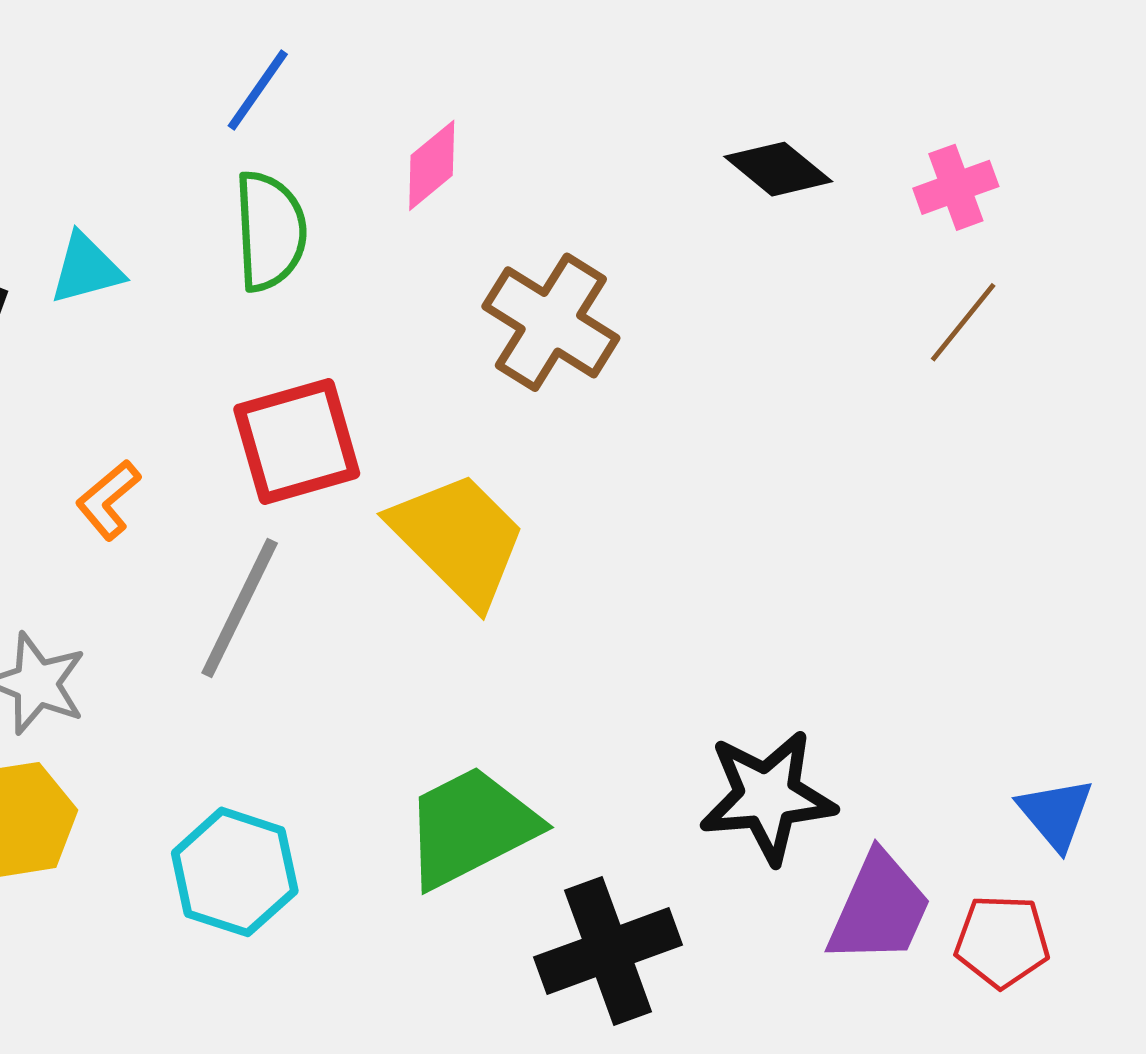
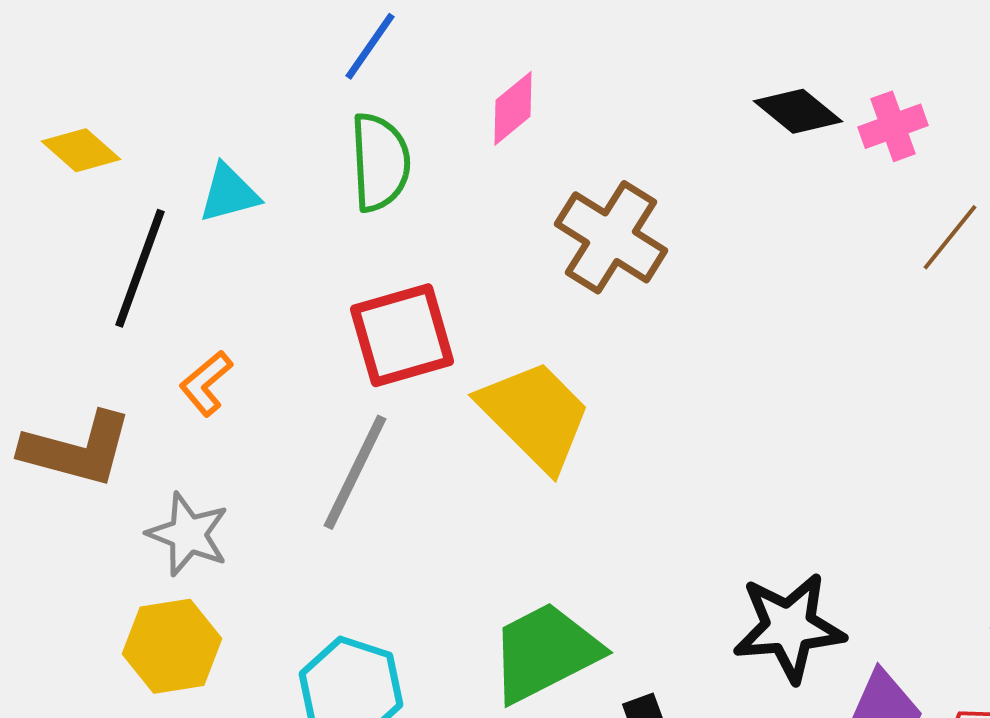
pink cross: (956, 187) -> (893, 126), moved
orange L-shape: (108, 500) -> (206, 383), moved

